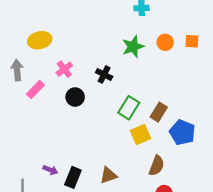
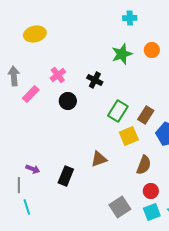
yellow ellipse: (40, 40) -> (35, 34), moved
purple arrow: (50, 170) -> (33, 169), moved
brown triangle: (108, 175) -> (99, 159), moved

